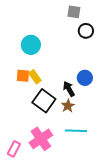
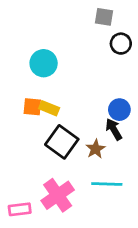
yellow rectangle: (35, 77) -> (49, 108), turned -32
black arrow: (69, 89) -> (114, 129), moved
pink rectangle: (14, 149) -> (20, 209), turned 56

